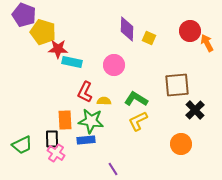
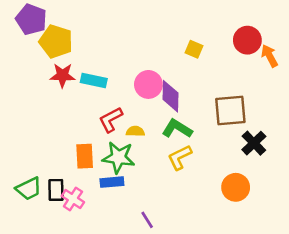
purple diamond: (127, 29) -> (171, 96), moved
red star: (58, 49) -> (62, 75), moved
red L-shape: (85, 92) -> (111, 120), turned 35
black rectangle: (52, 139) -> (56, 190), moved

